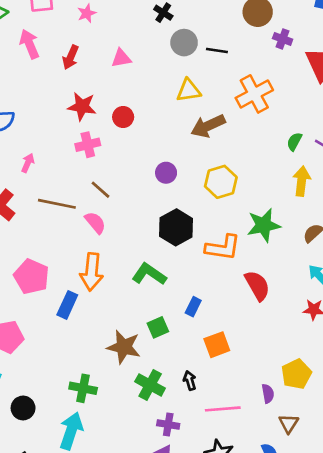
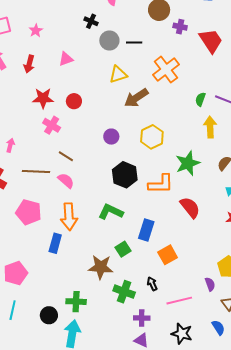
pink cross: (88, 145) -> (52, 125), turned -36
pink pentagon: (31, 277) -> (29, 212), moved
blue rectangle: (193, 307) -> (146, 230), size x1.5
black circle: (23, 408) -> (49, 315), moved

